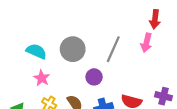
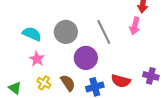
gray line: (113, 49) -> (104, 32), turned -50
purple circle: (94, 77) -> (86, 58), size x1.5

